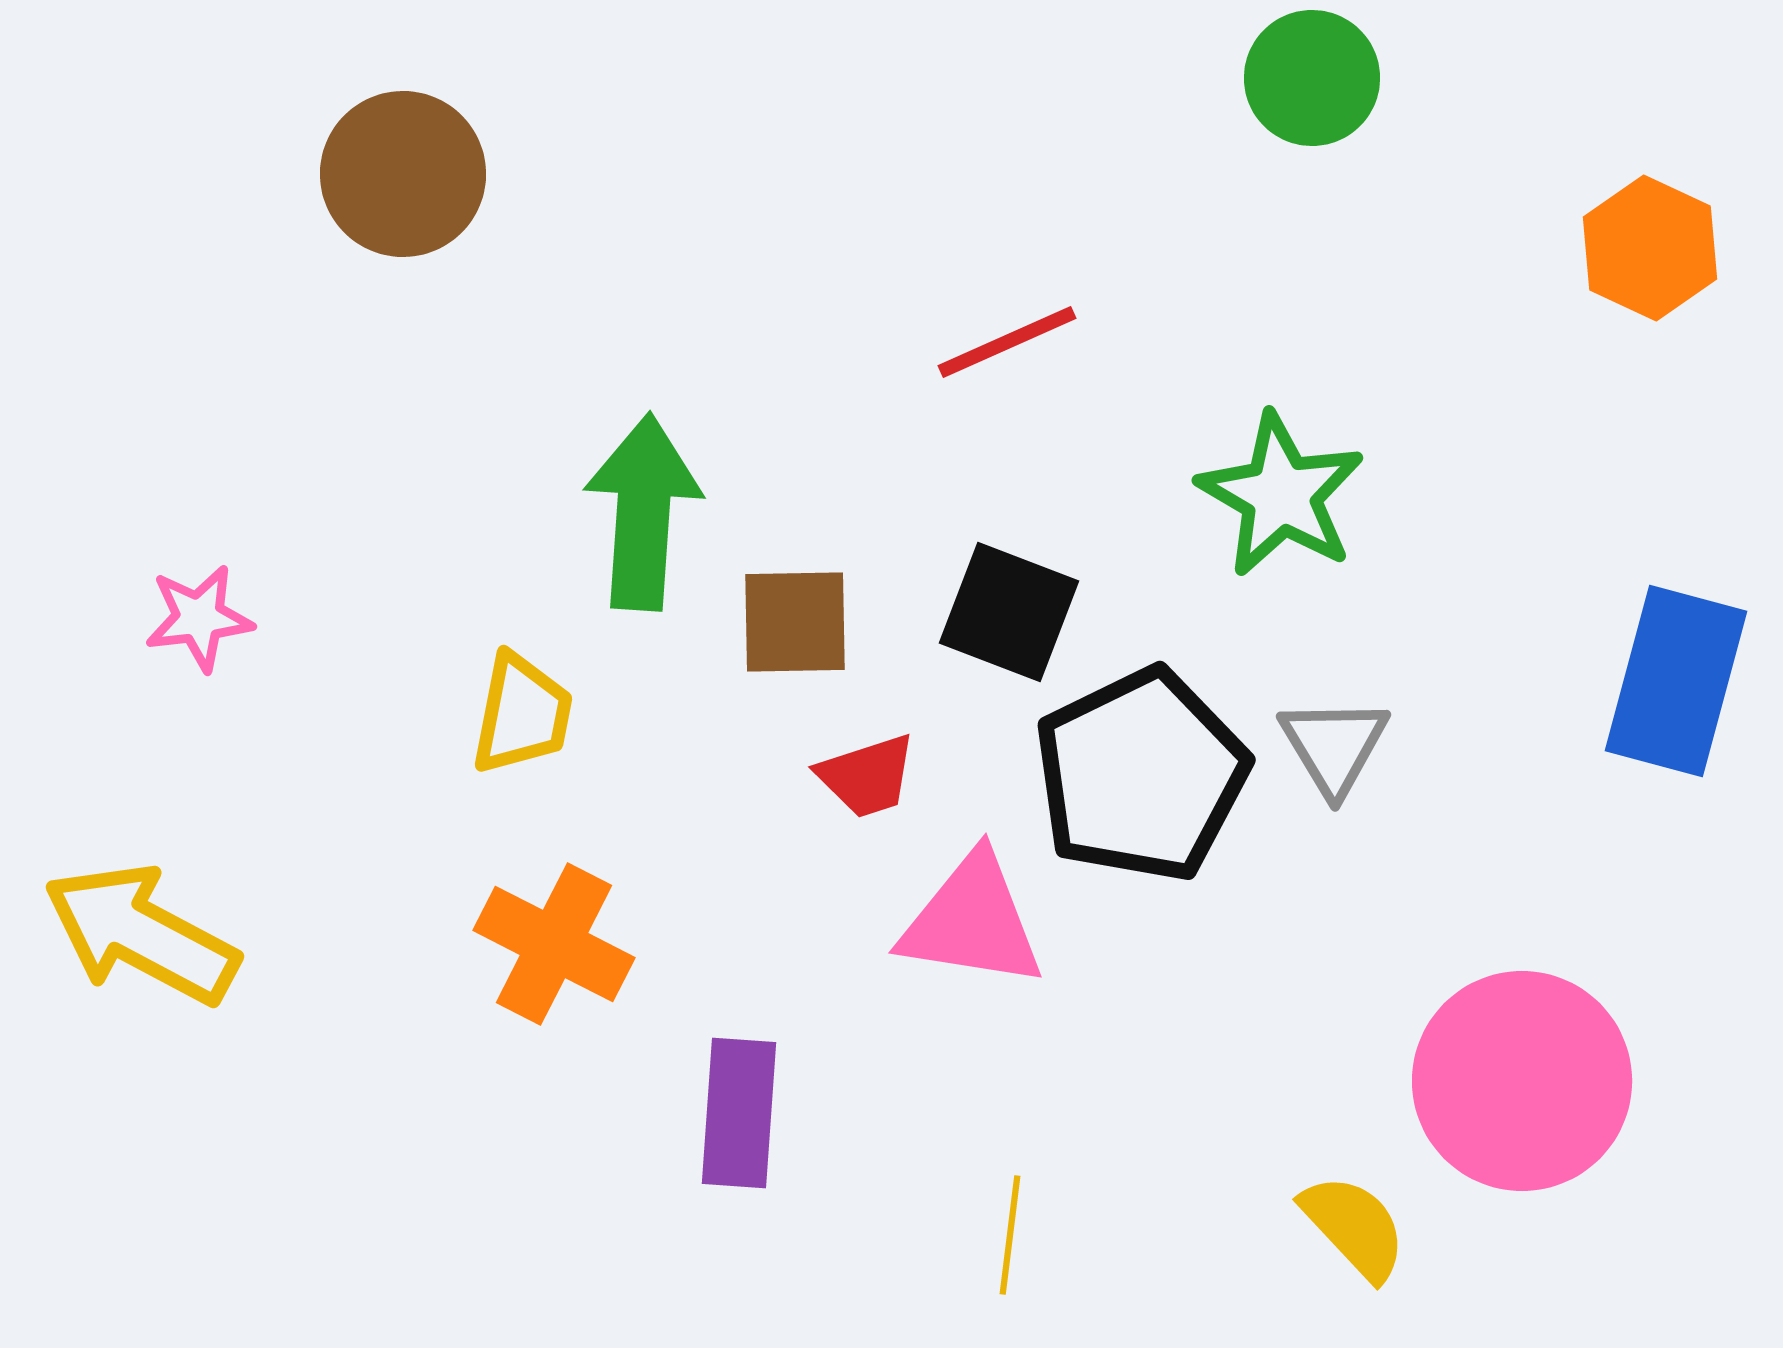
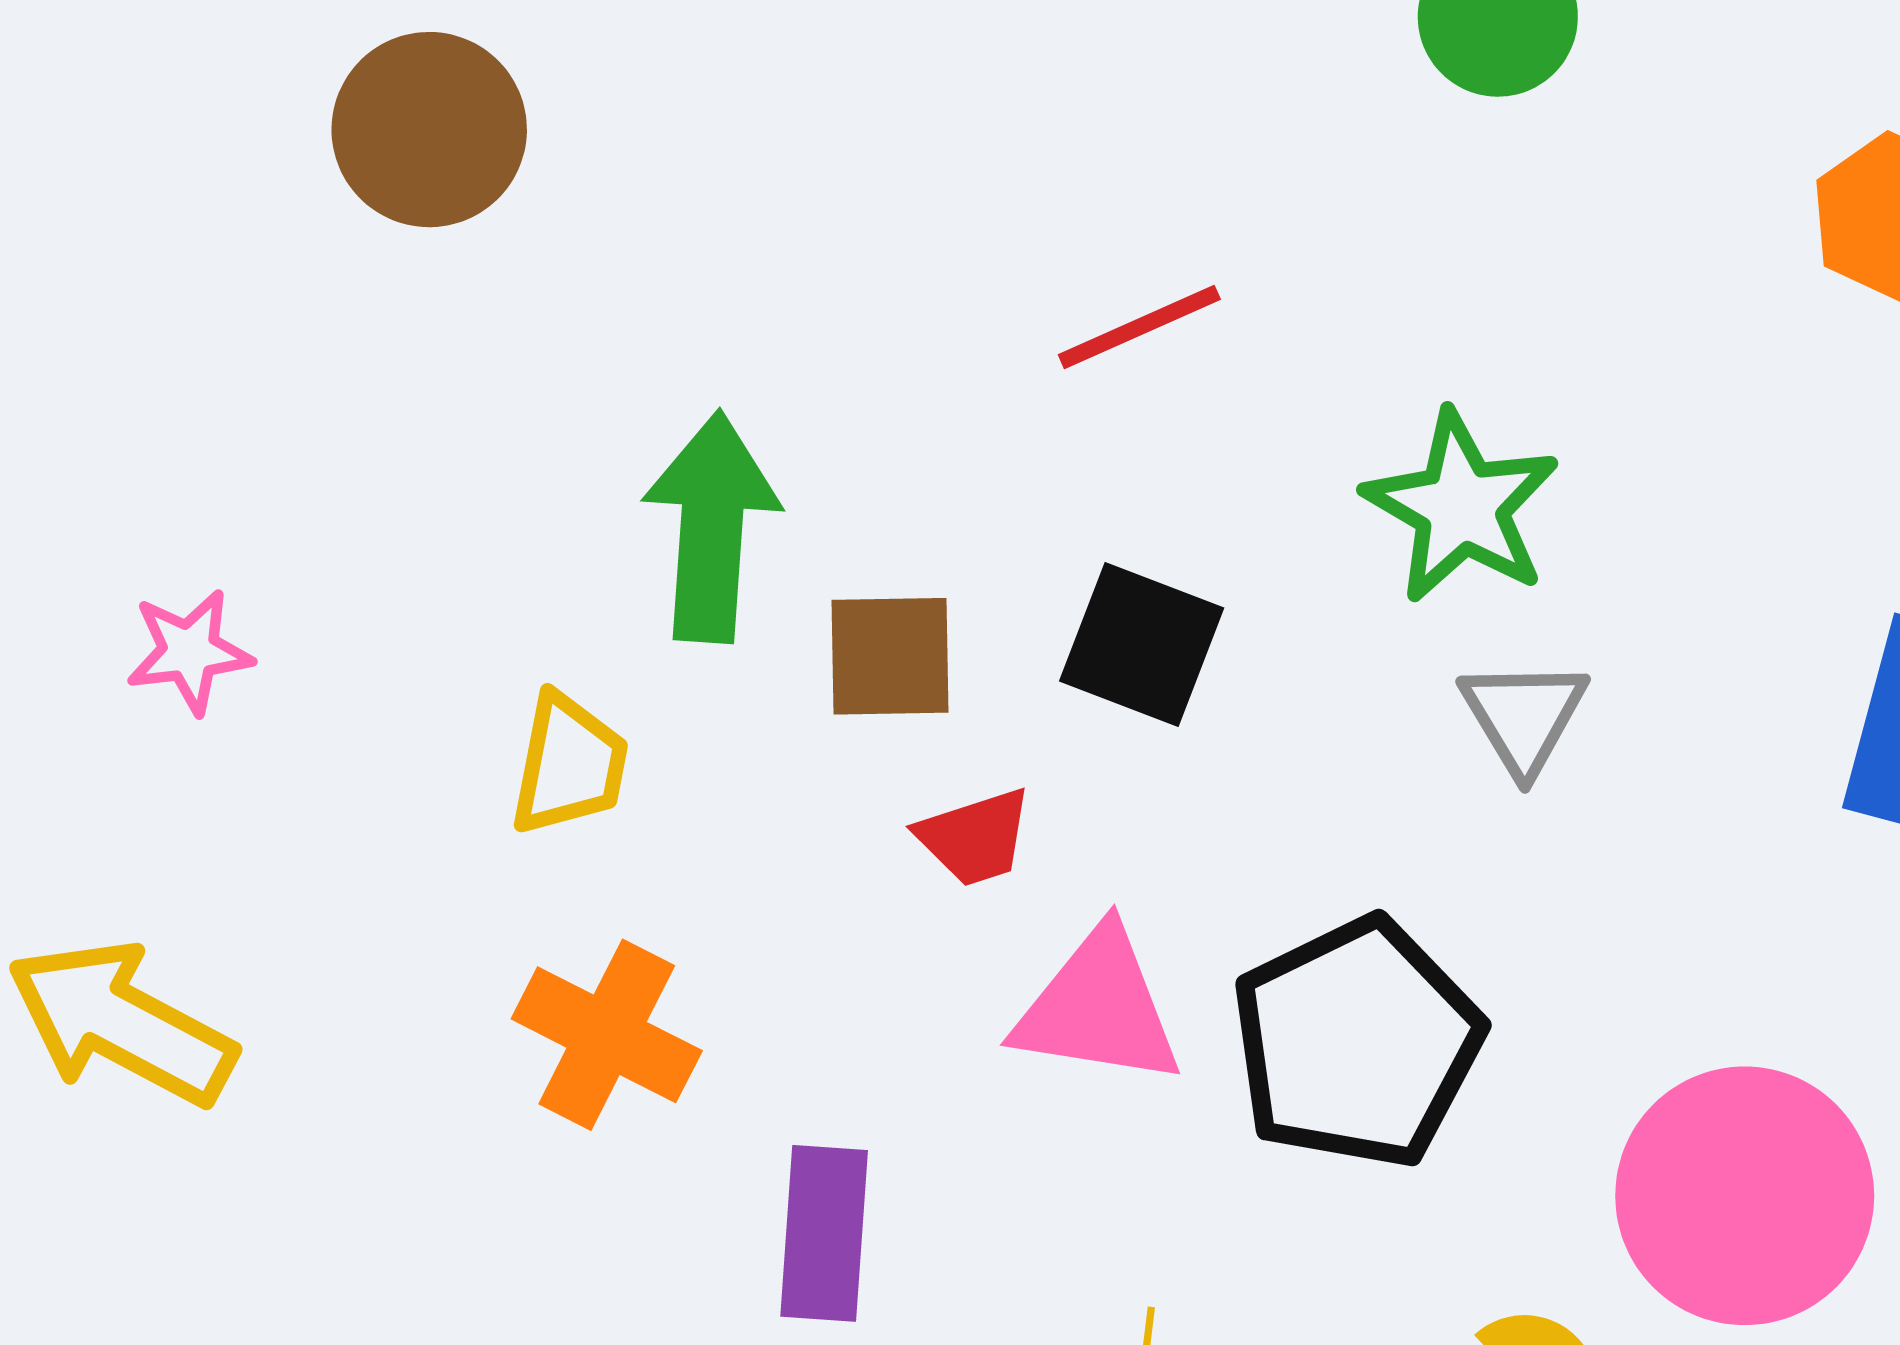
gray triangle: (1334, 746) -> (1524, 716), moved
black pentagon: (1141, 775) -> (1357, 1043), moved

